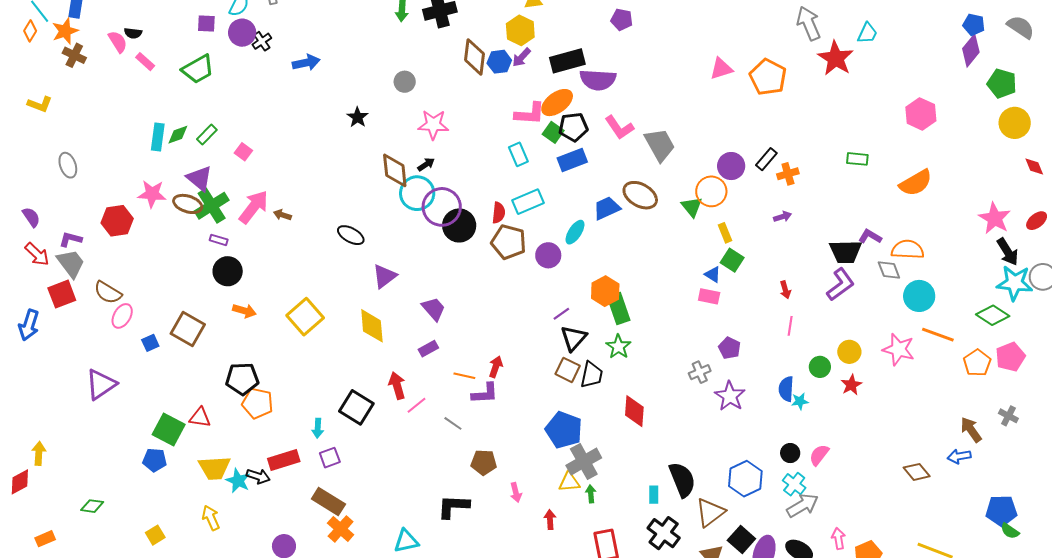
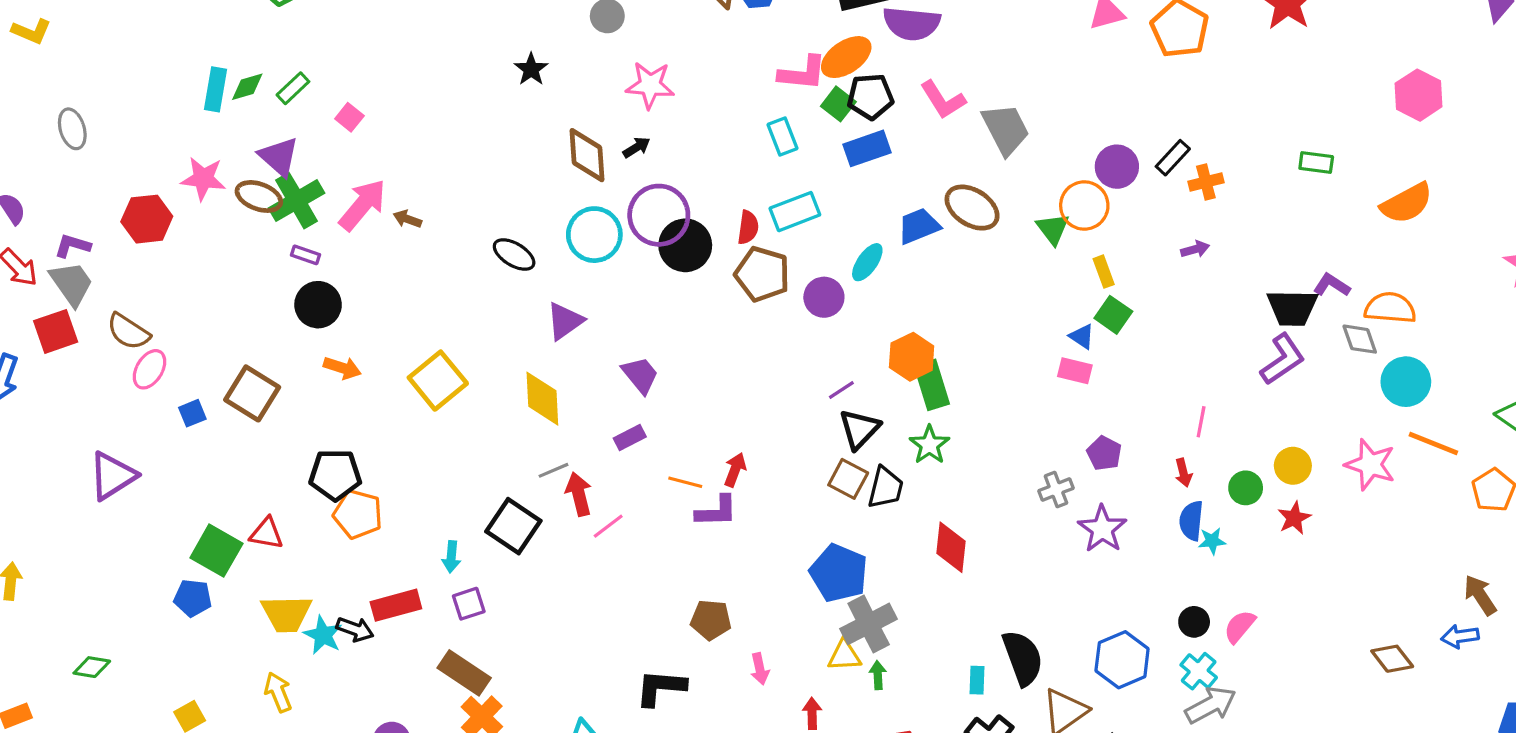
cyan circle: (417, 193) -> (594, 235), moved
red arrow: (785, 290) -> (1183, 473), moved
gray line: (453, 423) -> (553, 470), moved, turned -60

